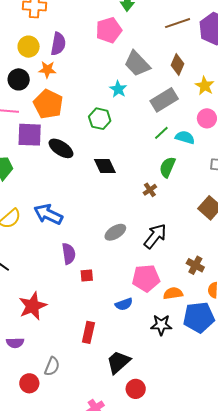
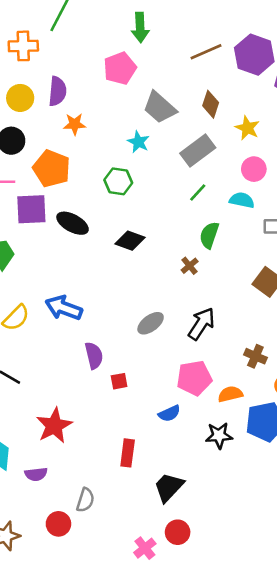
orange star: (47, 70) -> (75, 124), moved
cyan semicircle: (185, 137) -> (242, 200), moved
black diamond: (105, 166) -> (130, 241), turned -40
red circle: (136, 389) -> (178, 532), moved

